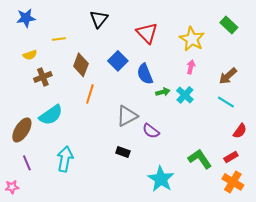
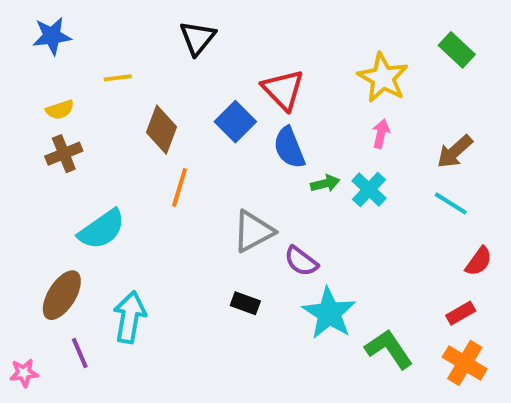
red triangle: (147, 33) -> (283, 90), moved
brown cross: (43, 77) -> (64, 154), moved
brown ellipse: (22, 130) -> (62, 295), moved
green L-shape: (200, 159) -> (389, 349), moved
purple line: (27, 163) -> (80, 353), moved
cyan star: (161, 179) -> (329, 313), moved

